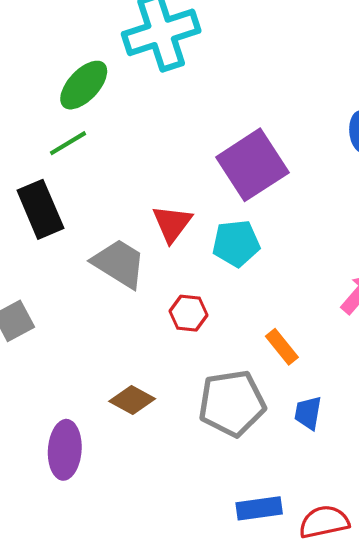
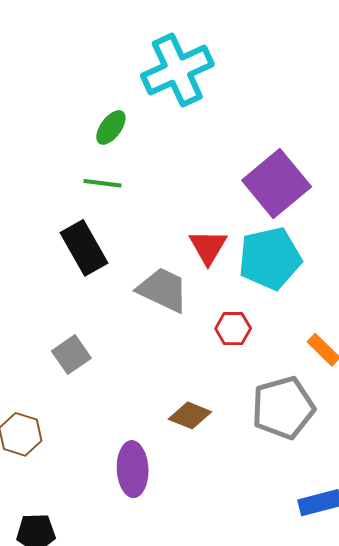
green ellipse: (84, 85) -> (111, 127), size x0.7
green line: (68, 143) -> (103, 183), turned 45
cyan pentagon: (236, 243) -> (270, 258), size x1.4

